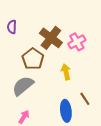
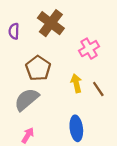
brown cross: (51, 38) -> (51, 23), moved
brown line: (85, 99) -> (98, 89), moved

